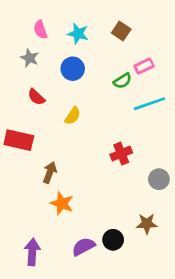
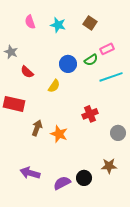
gray star: (30, 58) -> (11, 52), moved
blue circle: (73, 69) -> (68, 64), moved
orange star: (62, 203) -> (59, 134), moved
purple arrow: (32, 252) -> (30, 173), moved, turned -78

